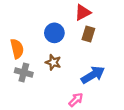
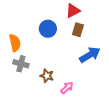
brown star: (53, 62) -> (47, 76), moved
blue arrow: (93, 75) -> (90, 55), moved

